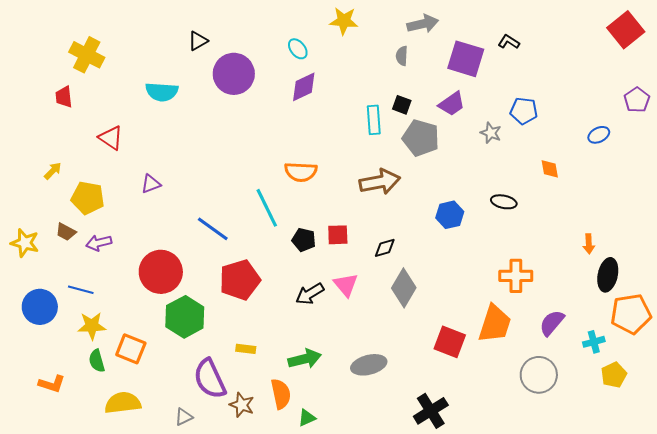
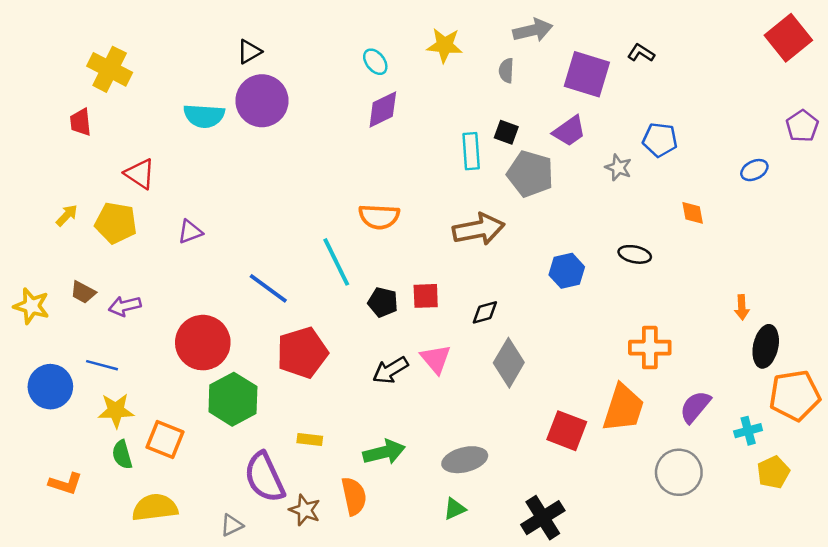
yellow star: (344, 21) -> (445, 45), moved
purple circle: (234, 74) -> (262, 101), moved
yellow pentagon: (88, 198) -> (116, 223), moved
green triangle: (307, 418) -> (455, 509), moved

